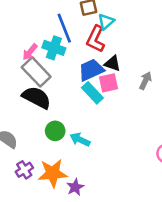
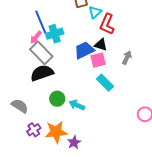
blue line: (64, 28) -> (41, 22), moved
red L-shape: (96, 39) -> (107, 24), moved
cyan cross: (54, 48) -> (55, 34), turned -36
cyan rectangle: (92, 93) -> (105, 83), moved
black semicircle: (36, 97) -> (42, 73), turned -45

